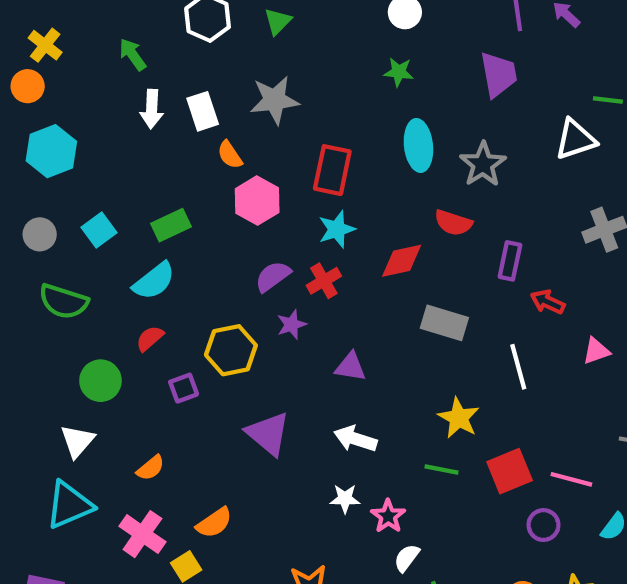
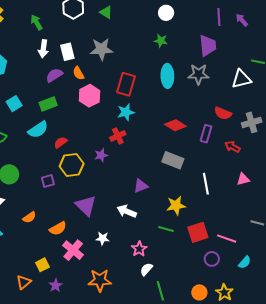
green triangle: (278, 21) -> (106, 12), turned -48
gray star: (483, 164) -> (199, 74), moved, turned 30
red semicircle: (453, 223) -> (223, 113), moved
red diamond: (402, 261) -> (175, 125), moved, turned 40
purple semicircle: (273, 276) -> (54, 75), moved
red arrow: (548, 302) -> (232, 147), moved
red semicircle: (150, 338) -> (61, 143), moved
purple triangle: (351, 367) -> (141, 186), moved, turned -35
yellow star: (459, 418) -> (176, 205), turned 30
white star: (345, 499) -> (103, 238), moved
orange semicircle: (214, 523) -> (58, 228), moved
pink cross: (142, 534) -> (73, 250), moved

